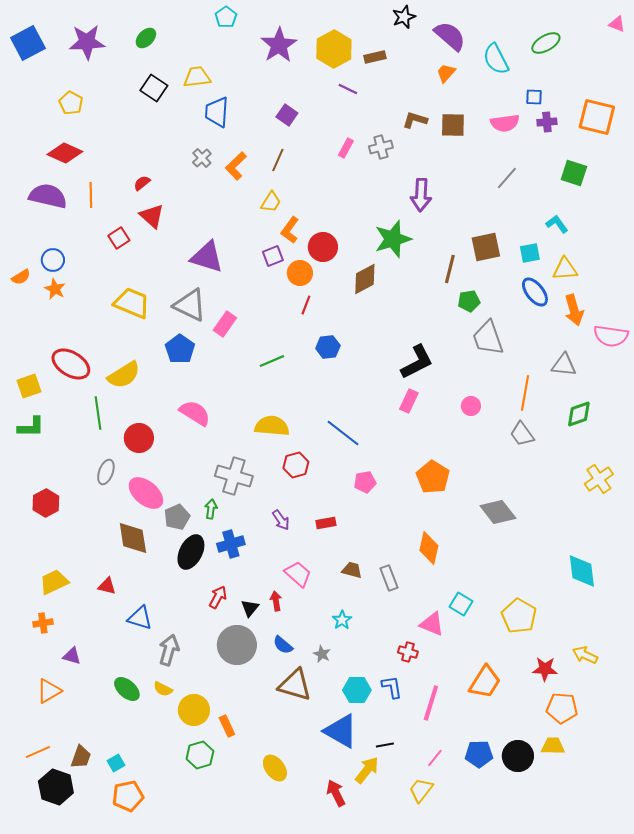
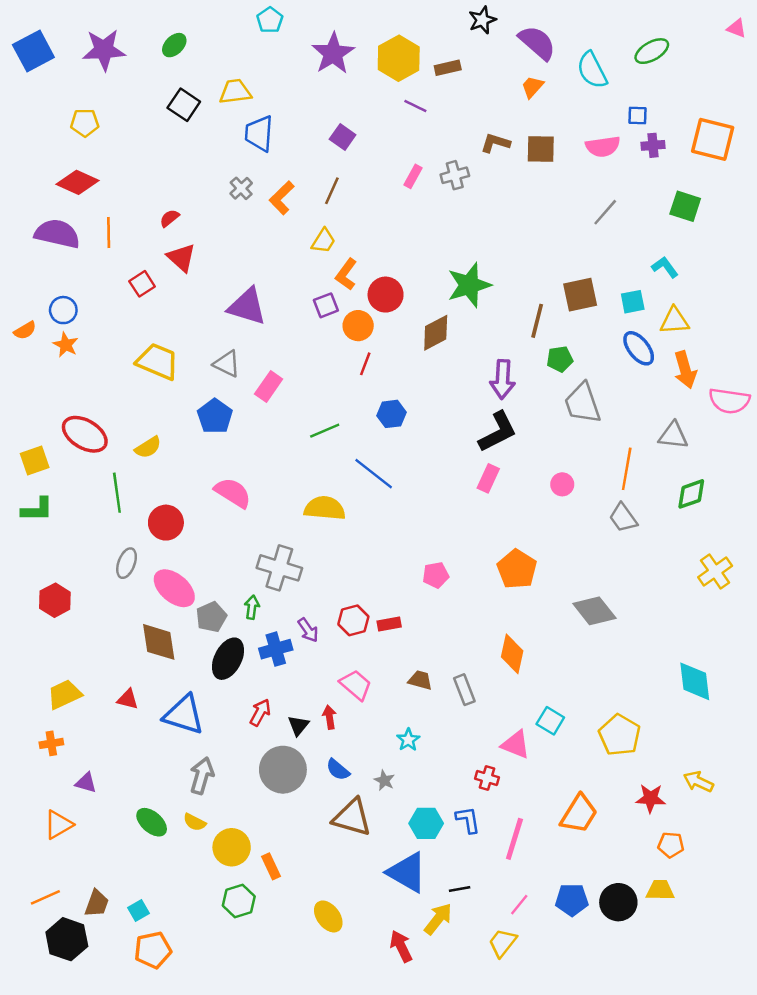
yellow pentagon: (71, 103) -> (85, 123), turned -30
purple arrow: (421, 195) -> (503, 379), moved
gray triangle: (190, 305) -> (227, 364), size x0.7
yellow semicircle: (124, 375) -> (148, 447), size x0.7
blue line: (343, 433) -> (374, 474), moved
red hexagon: (296, 465) -> (353, 620), moved
purple arrow: (281, 520) -> (308, 630), moved
blue triangle: (140, 618) -> (184, 715), moved, size x1.4
orange pentagon: (562, 708) -> (671, 845), size x0.7

